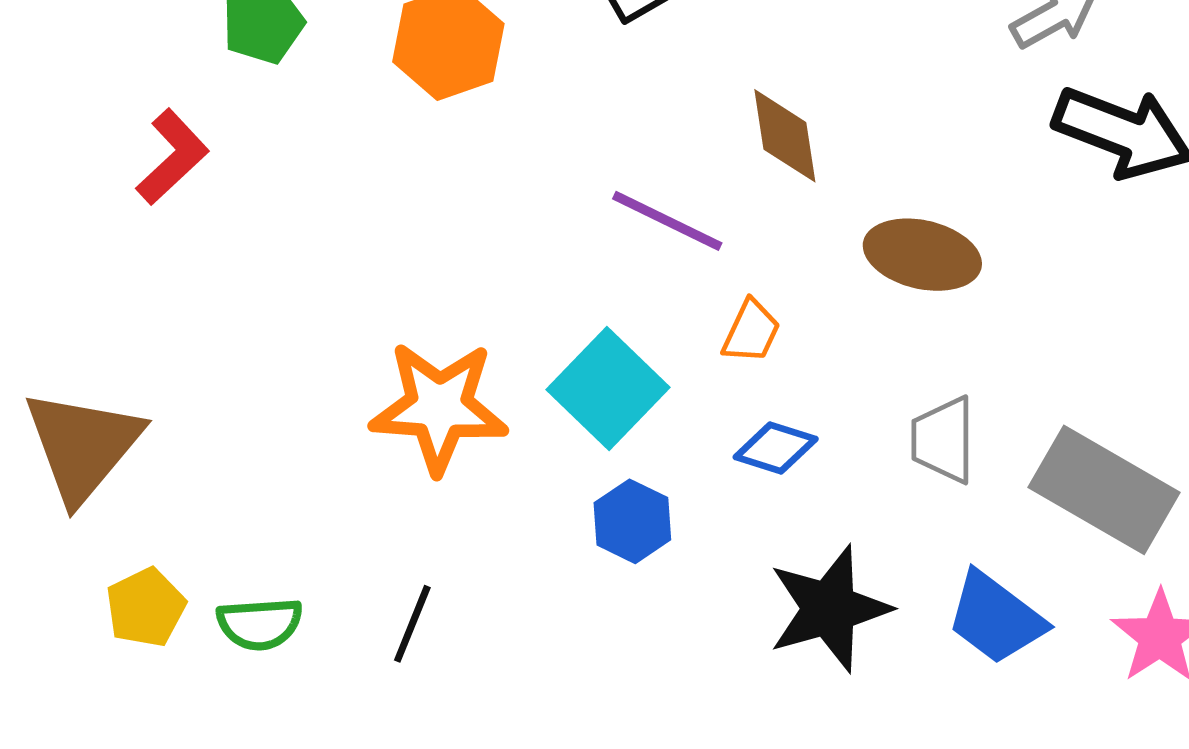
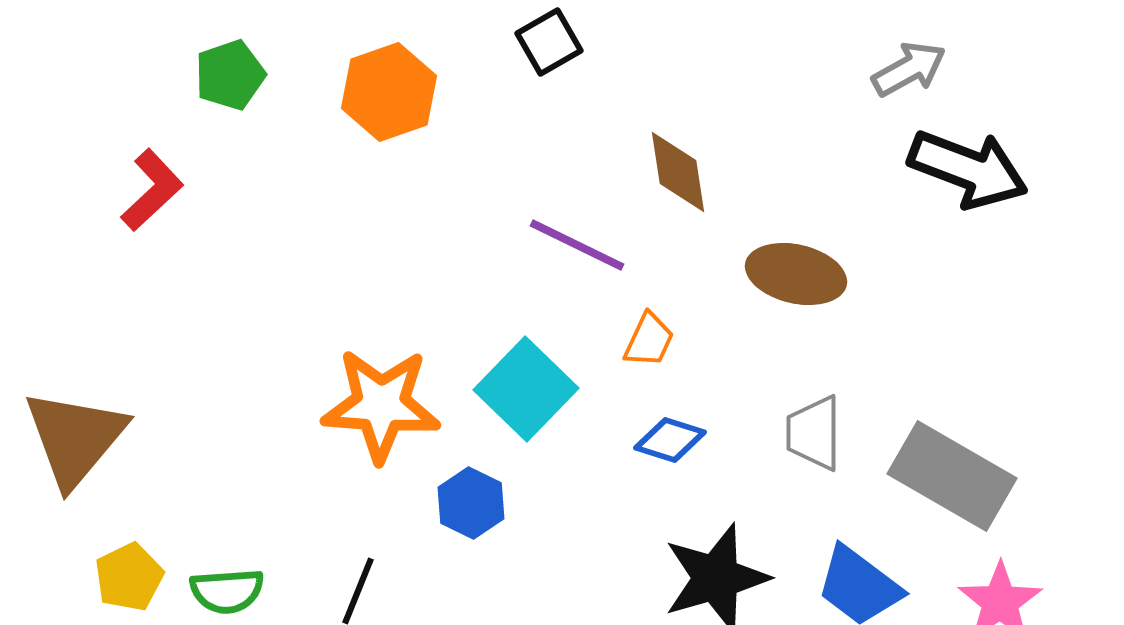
blue hexagon: (632, 521) -> (471, 503), moved

